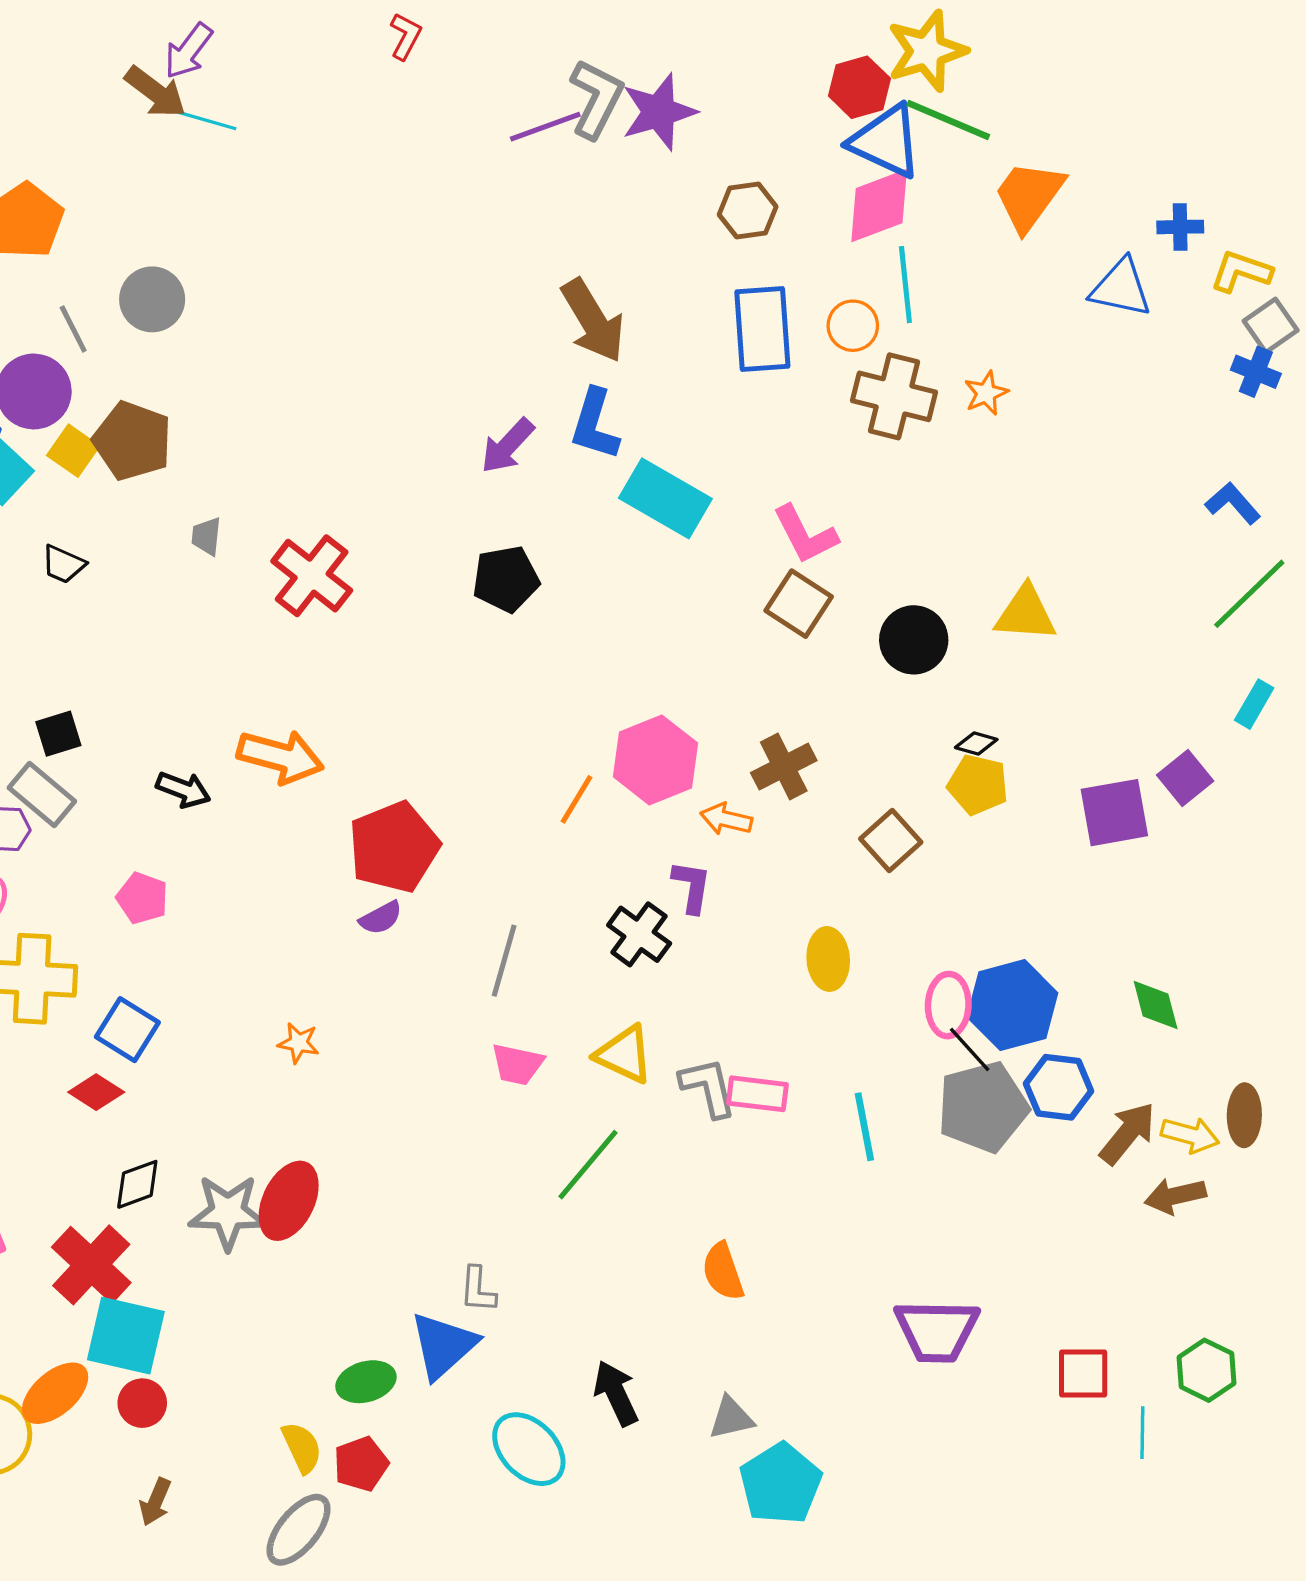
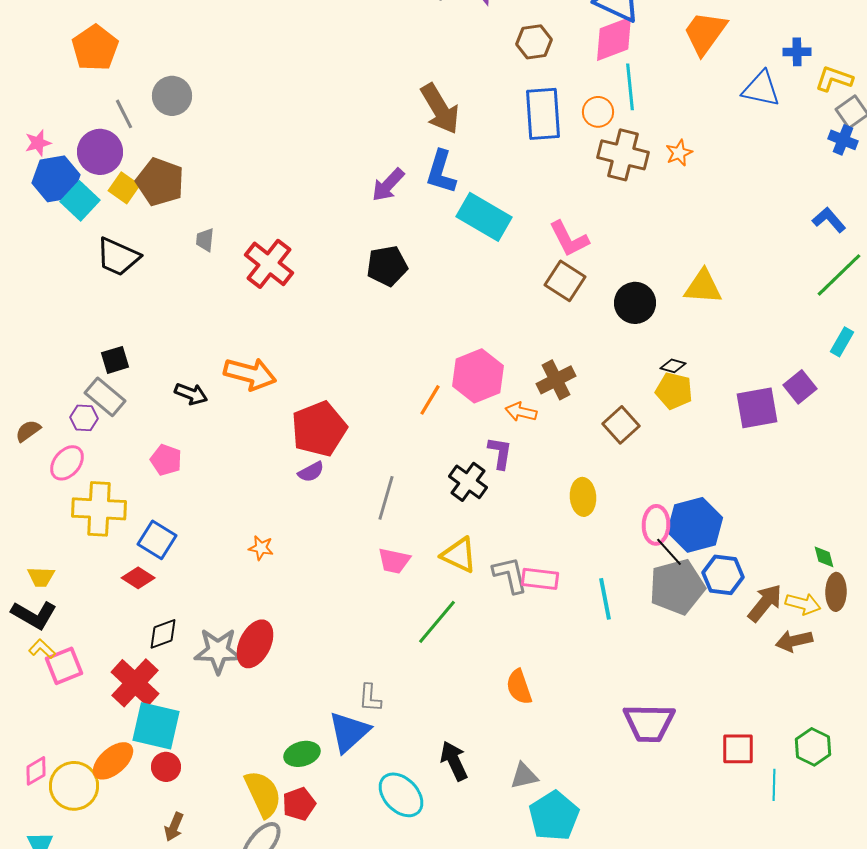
black trapezoid: (63, 564) -> (118, 257), size x1.6
green diamond: (1156, 1005) -> (824, 557), moved, size x0.7
yellow semicircle: (302, 1448) -> (263, 794), size x1.5

